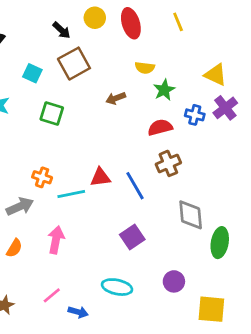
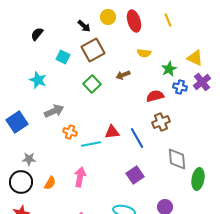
green star: (164, 90) -> (169, 69), moved
green square: (52, 114) -> (92, 84), moved, turned 30
gray arrow: (20, 207) -> (54, 111), moved

